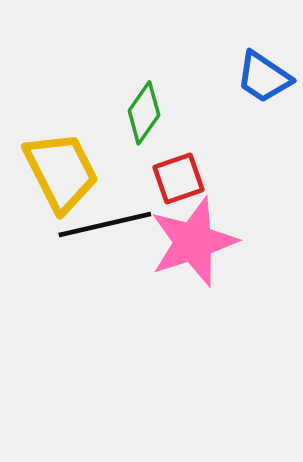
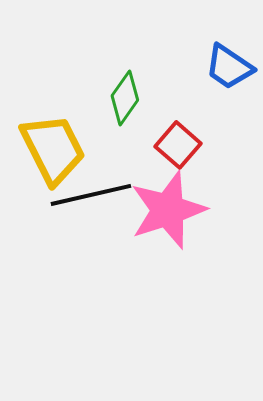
red square: (179, 179) -> (178, 145), moved, turned -30

